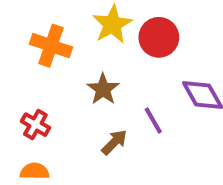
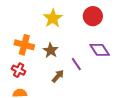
red circle: (159, 37) -> (93, 16), moved
orange cross: (51, 46) -> (24, 45), moved

